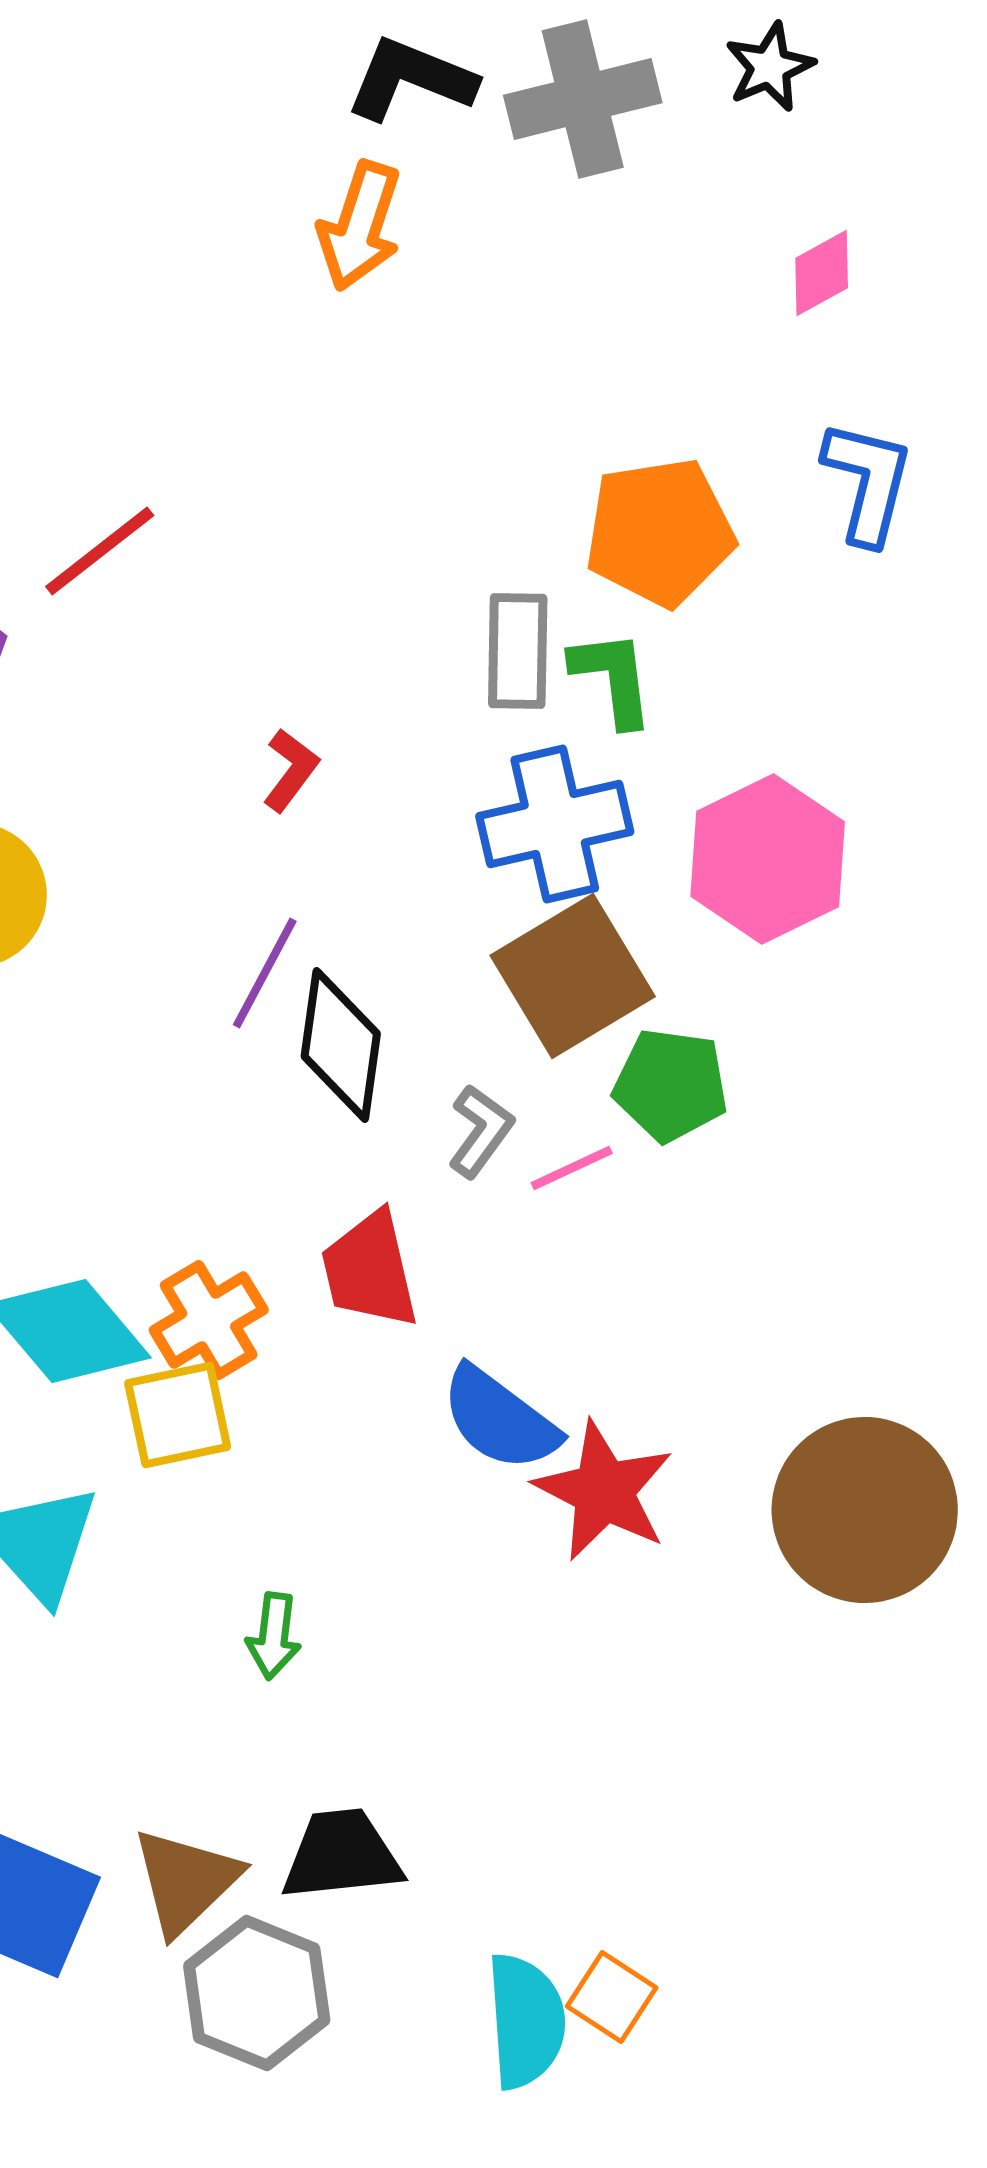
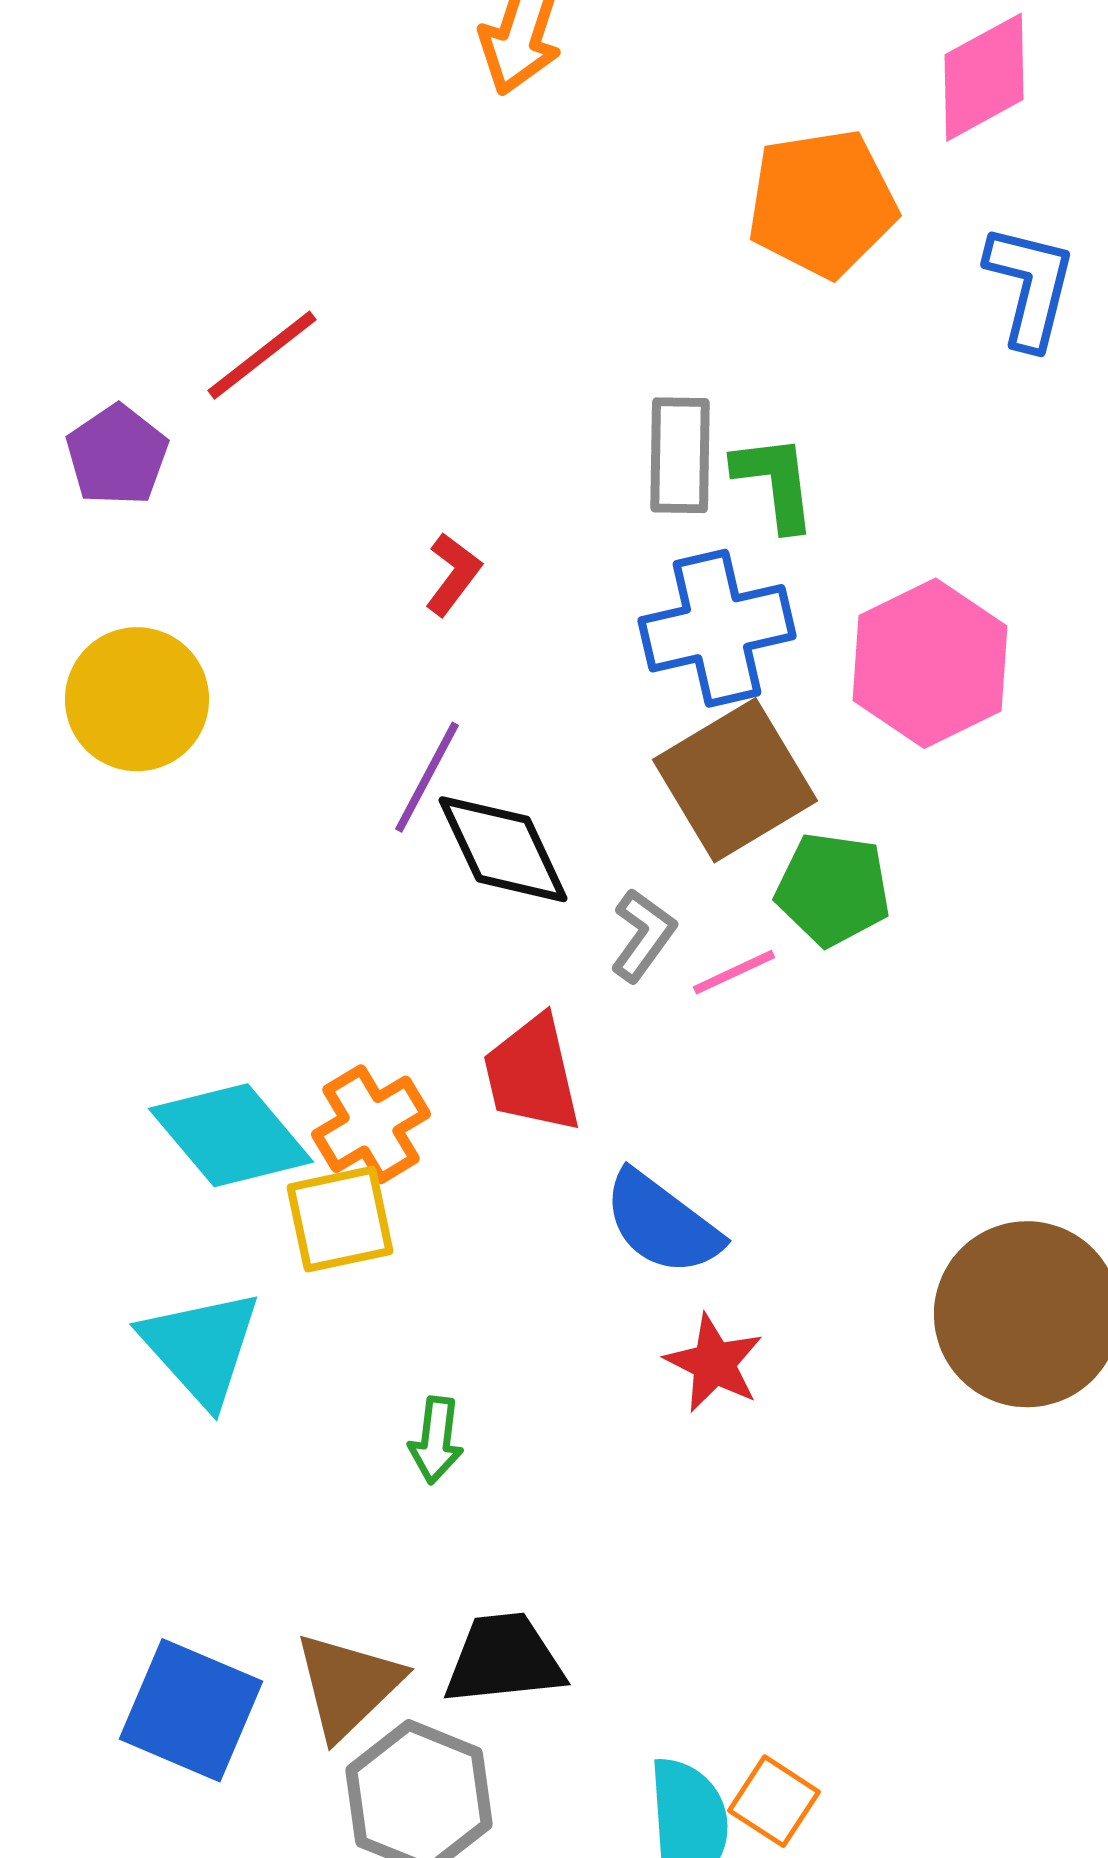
pink diamond: (822, 273) -> (984, 77), size x1.5
orange pentagon: (660, 532) -> (822, 203), moved
black diamond: (341, 1045) -> (503, 849), turned -33
red star: (604, 1491) -> (714, 1363), moved, size x0.7

